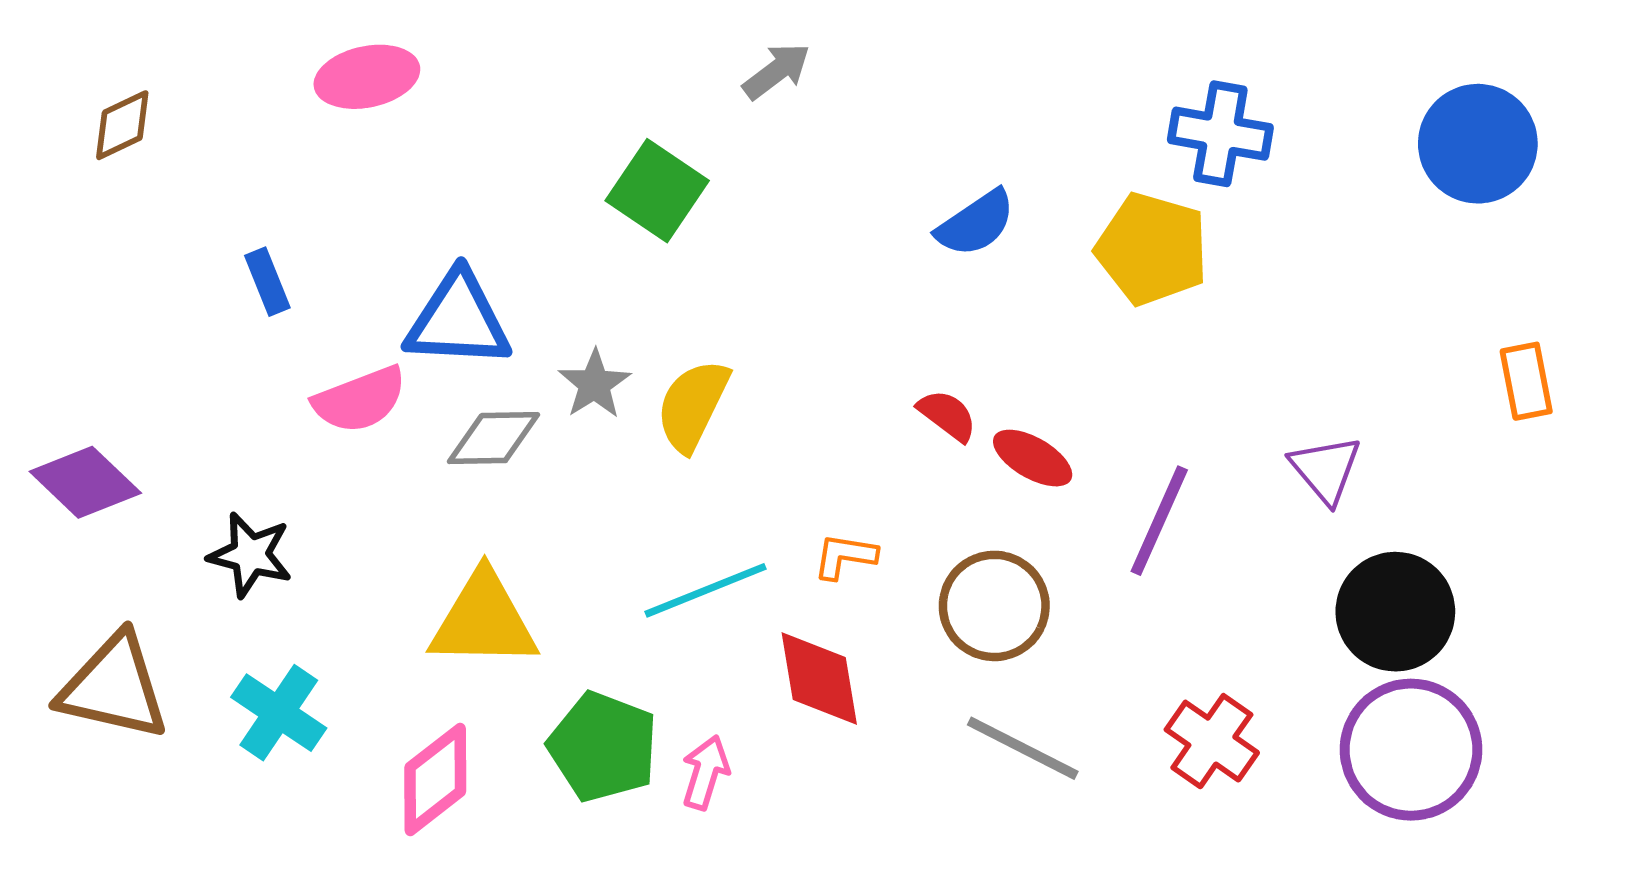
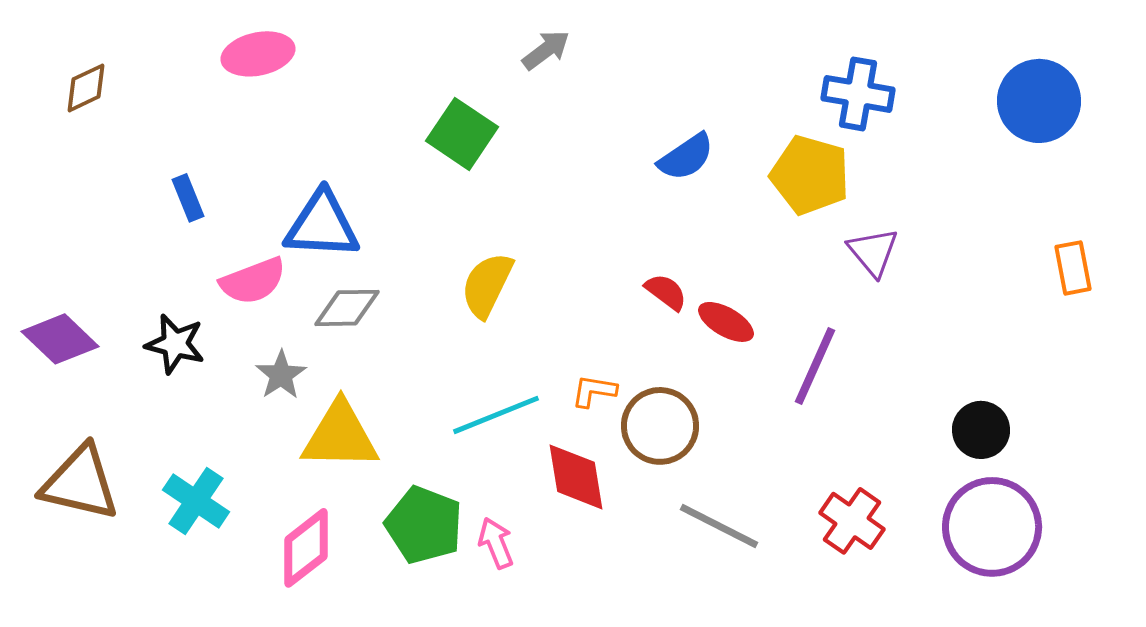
gray star: (595, 384) -> (281, 375), moved
purple triangle: (1326, 469) -> (873, 252), moved
black star: (250, 555) -> (175, 344), moved
brown circle: (994, 606) -> (660, 426), moved
black circle: (1395, 612) -> (981, 430), size x0.7
pink arrow: (705, 772) -> (496, 543), turned -39

